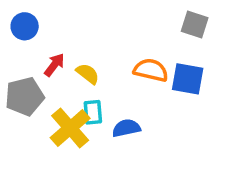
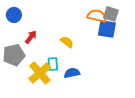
orange semicircle: (151, 70) -> (97, 16), moved
yellow semicircle: (88, 74) -> (67, 42), moved
blue square: (188, 79) -> (107, 29), moved

